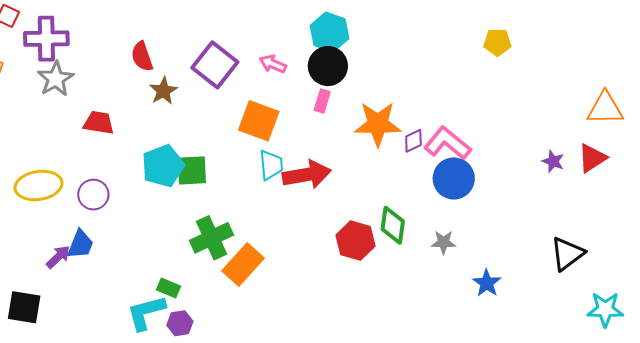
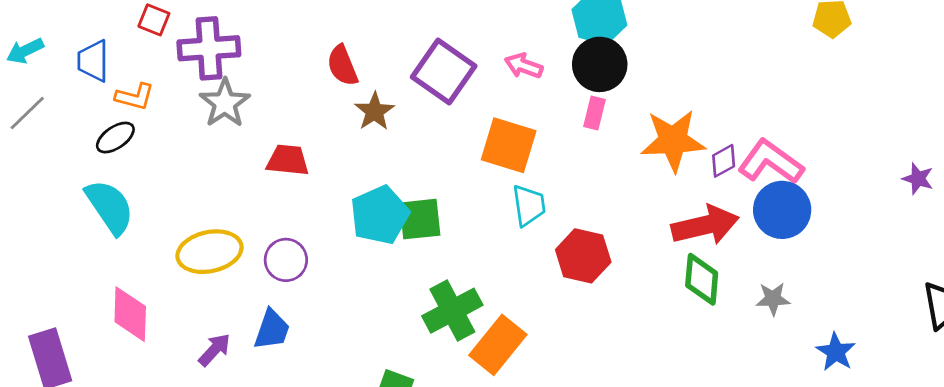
red arrow: (307, 175) -> (705, 225), moved
red hexagon: (356, 241) -> (583, 256), moved
purple arrow: (58, 257) -> (214, 350), moved

